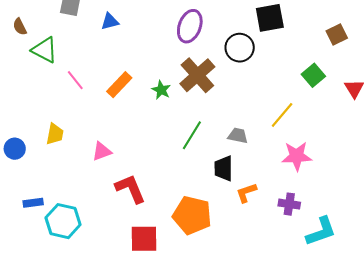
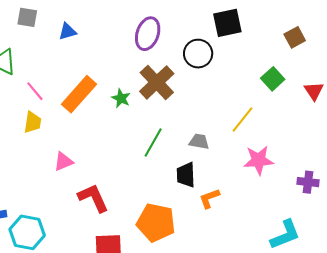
orange rectangle: (119, 85) -> (79, 94), size x1.4
yellow trapezoid: (55, 134) -> (33, 122), moved
purple cross: (289, 204) -> (308, 182), moved

